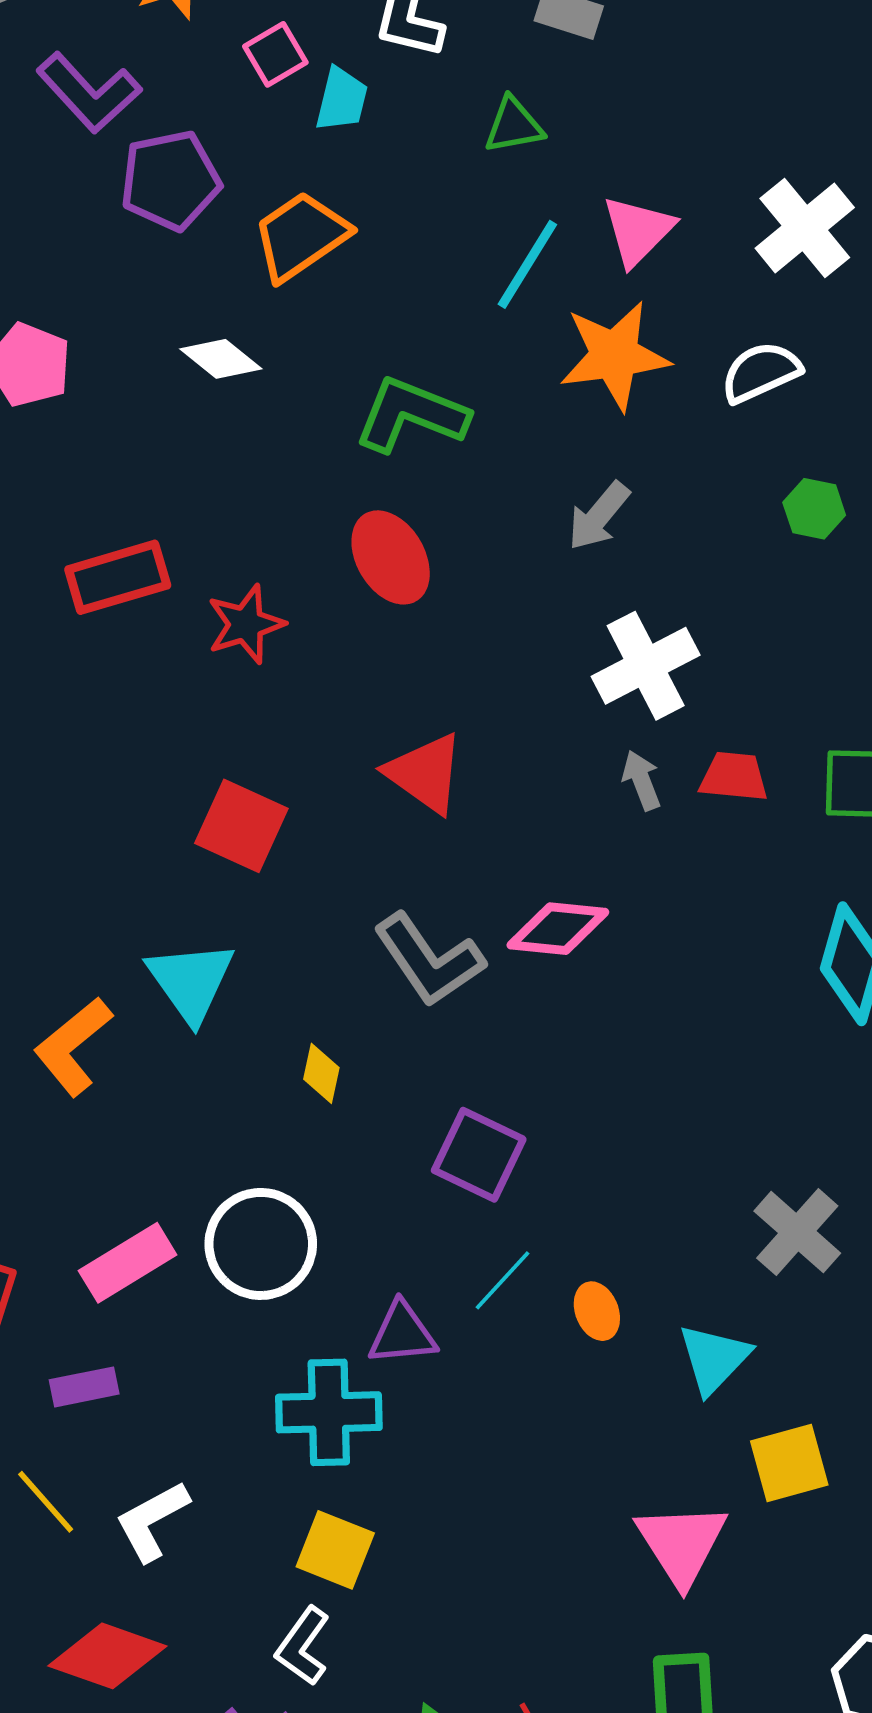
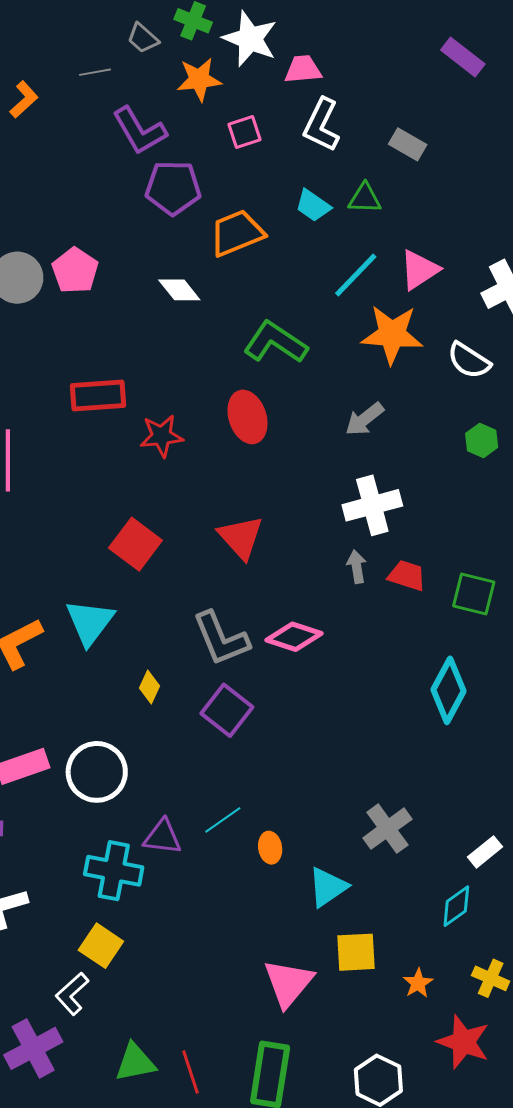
cyan trapezoid: (342, 99) -> (313, 206), moved, turned 99
white semicircle: (761, 372) -> (469, 361), turned -135
purple square: (479, 1155) -> (227, 710), moved

